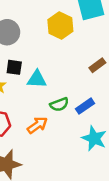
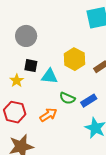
yellow hexagon: (60, 26) -> (74, 59), moved
green semicircle: (59, 104) -> (67, 98), turned 42

